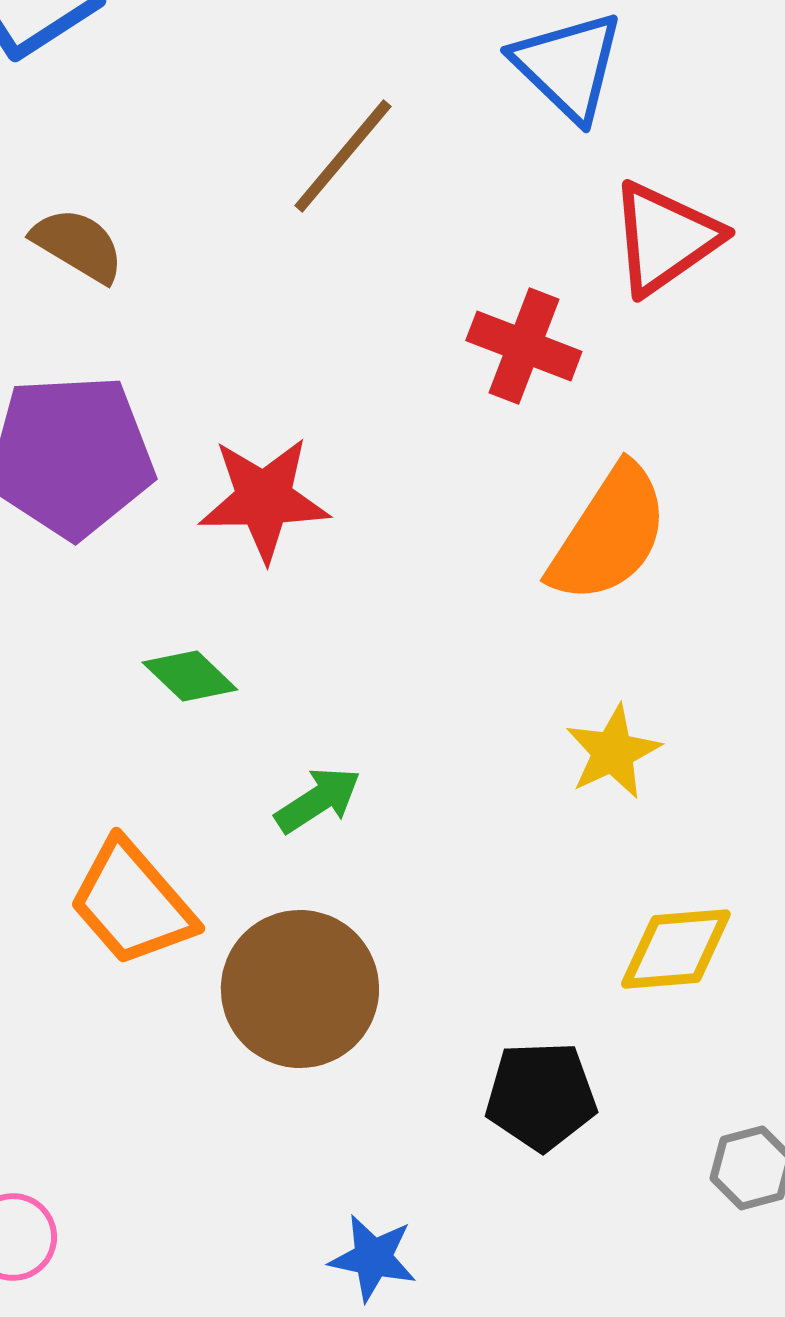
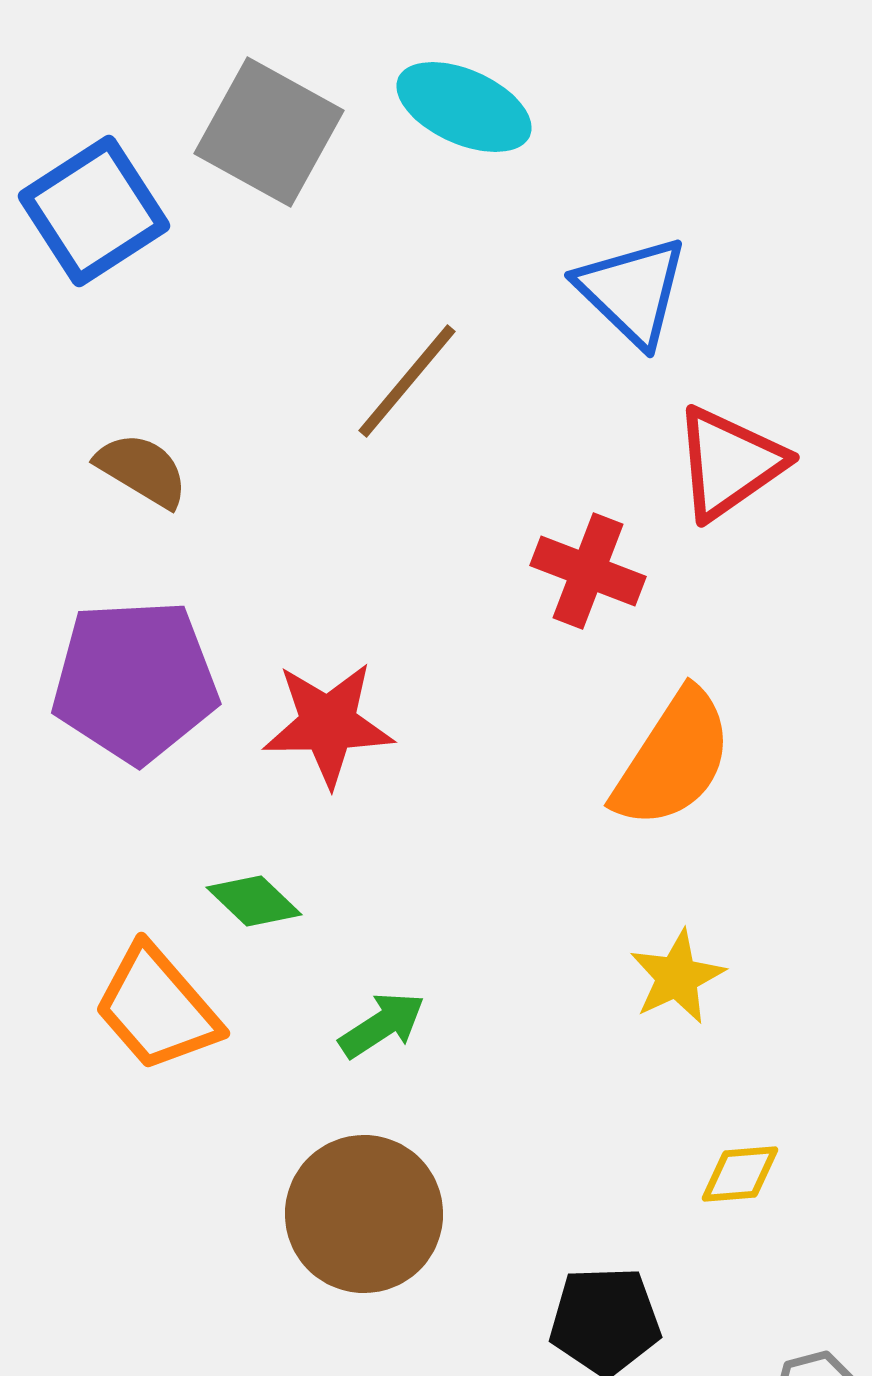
orange trapezoid: (132, 903) -> (157, 1008), moved
yellow diamond: (676, 949) -> (740, 1174), size x0.7

